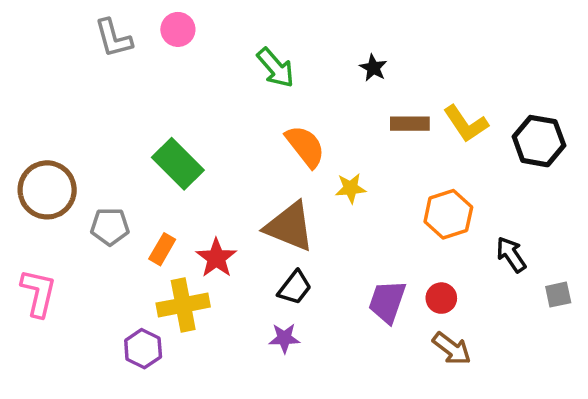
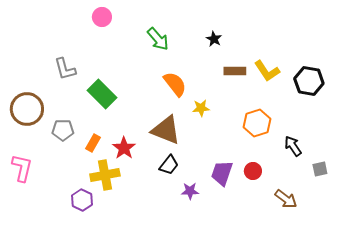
gray L-shape: (113, 38) -> (65, 69), moved
purple star: (284, 338) -> (190, 191), moved
brown arrow: (452, 349) -> (286, 199), moved

